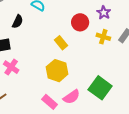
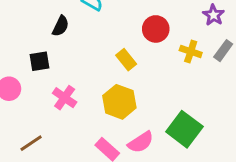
purple star: (104, 13) -> (213, 15), moved
pink cross: (11, 67) -> (65, 98), moved

